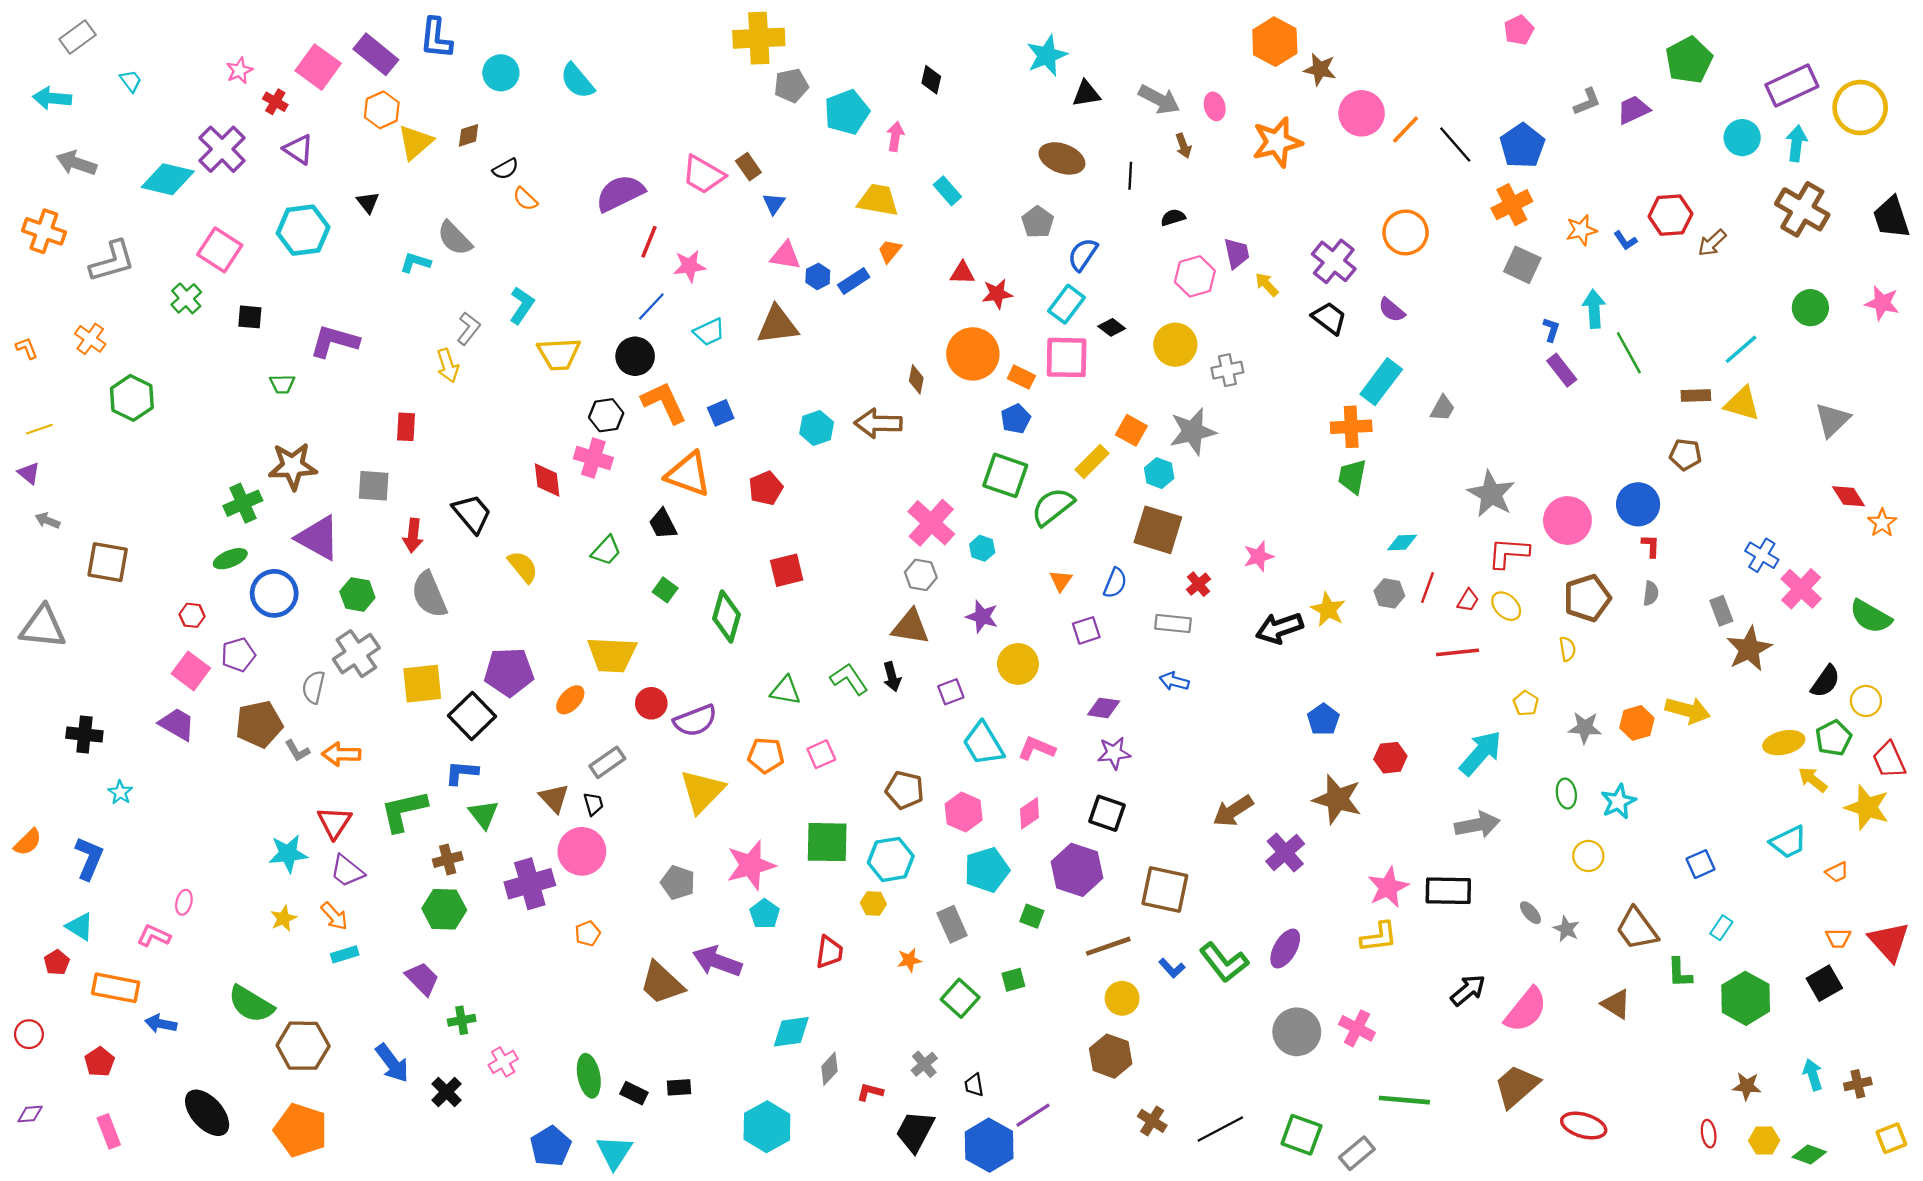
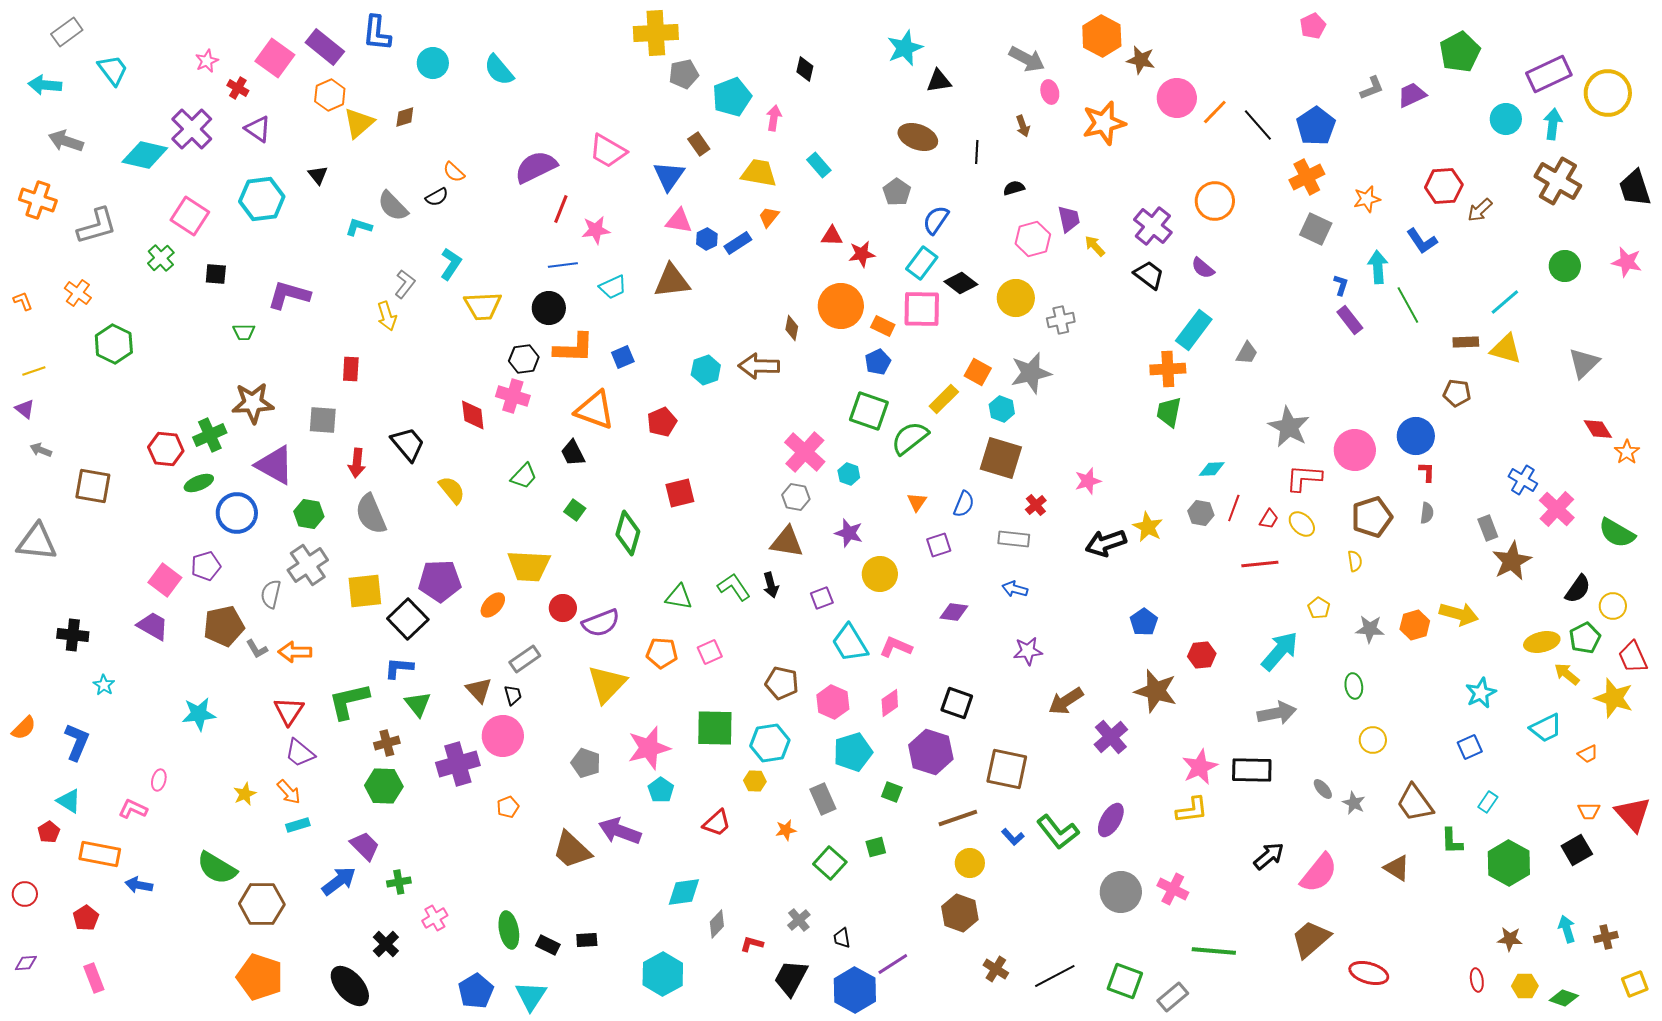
cyan trapezoid: (131, 81) -> (113, 70), size x1.6
gray arrow: (1159, 99) -> (1027, 59), moved
brown rectangle: (748, 167) -> (699, 144), moved
black semicircle: (506, 169) -> (437, 197), moved
blue triangle: (774, 204) -> (669, 176), size x1.6
blue L-shape: (1625, 241) -> (1422, 241), moved, size x1.5
blue line: (651, 307) -> (563, 265), turned 40
black diamond: (1112, 327) -> (961, 283), size x1.4
orange L-shape: (664, 403) -> (574, 348), turned 117
red hexagon: (192, 615) -> (166, 449), moved, size x1.6
purple star: (1114, 753) -> (1028, 651), moved
cyan star: (1618, 802) -> (1481, 693), moved
cyan star: (288, 854) -> (199, 714), moved
red trapezoid: (829, 952) -> (717, 823), turned 40
blue arrow: (392, 1063) -> (339, 881), moved, turned -90
black ellipse: (207, 1113) -> (350, 986), moved

